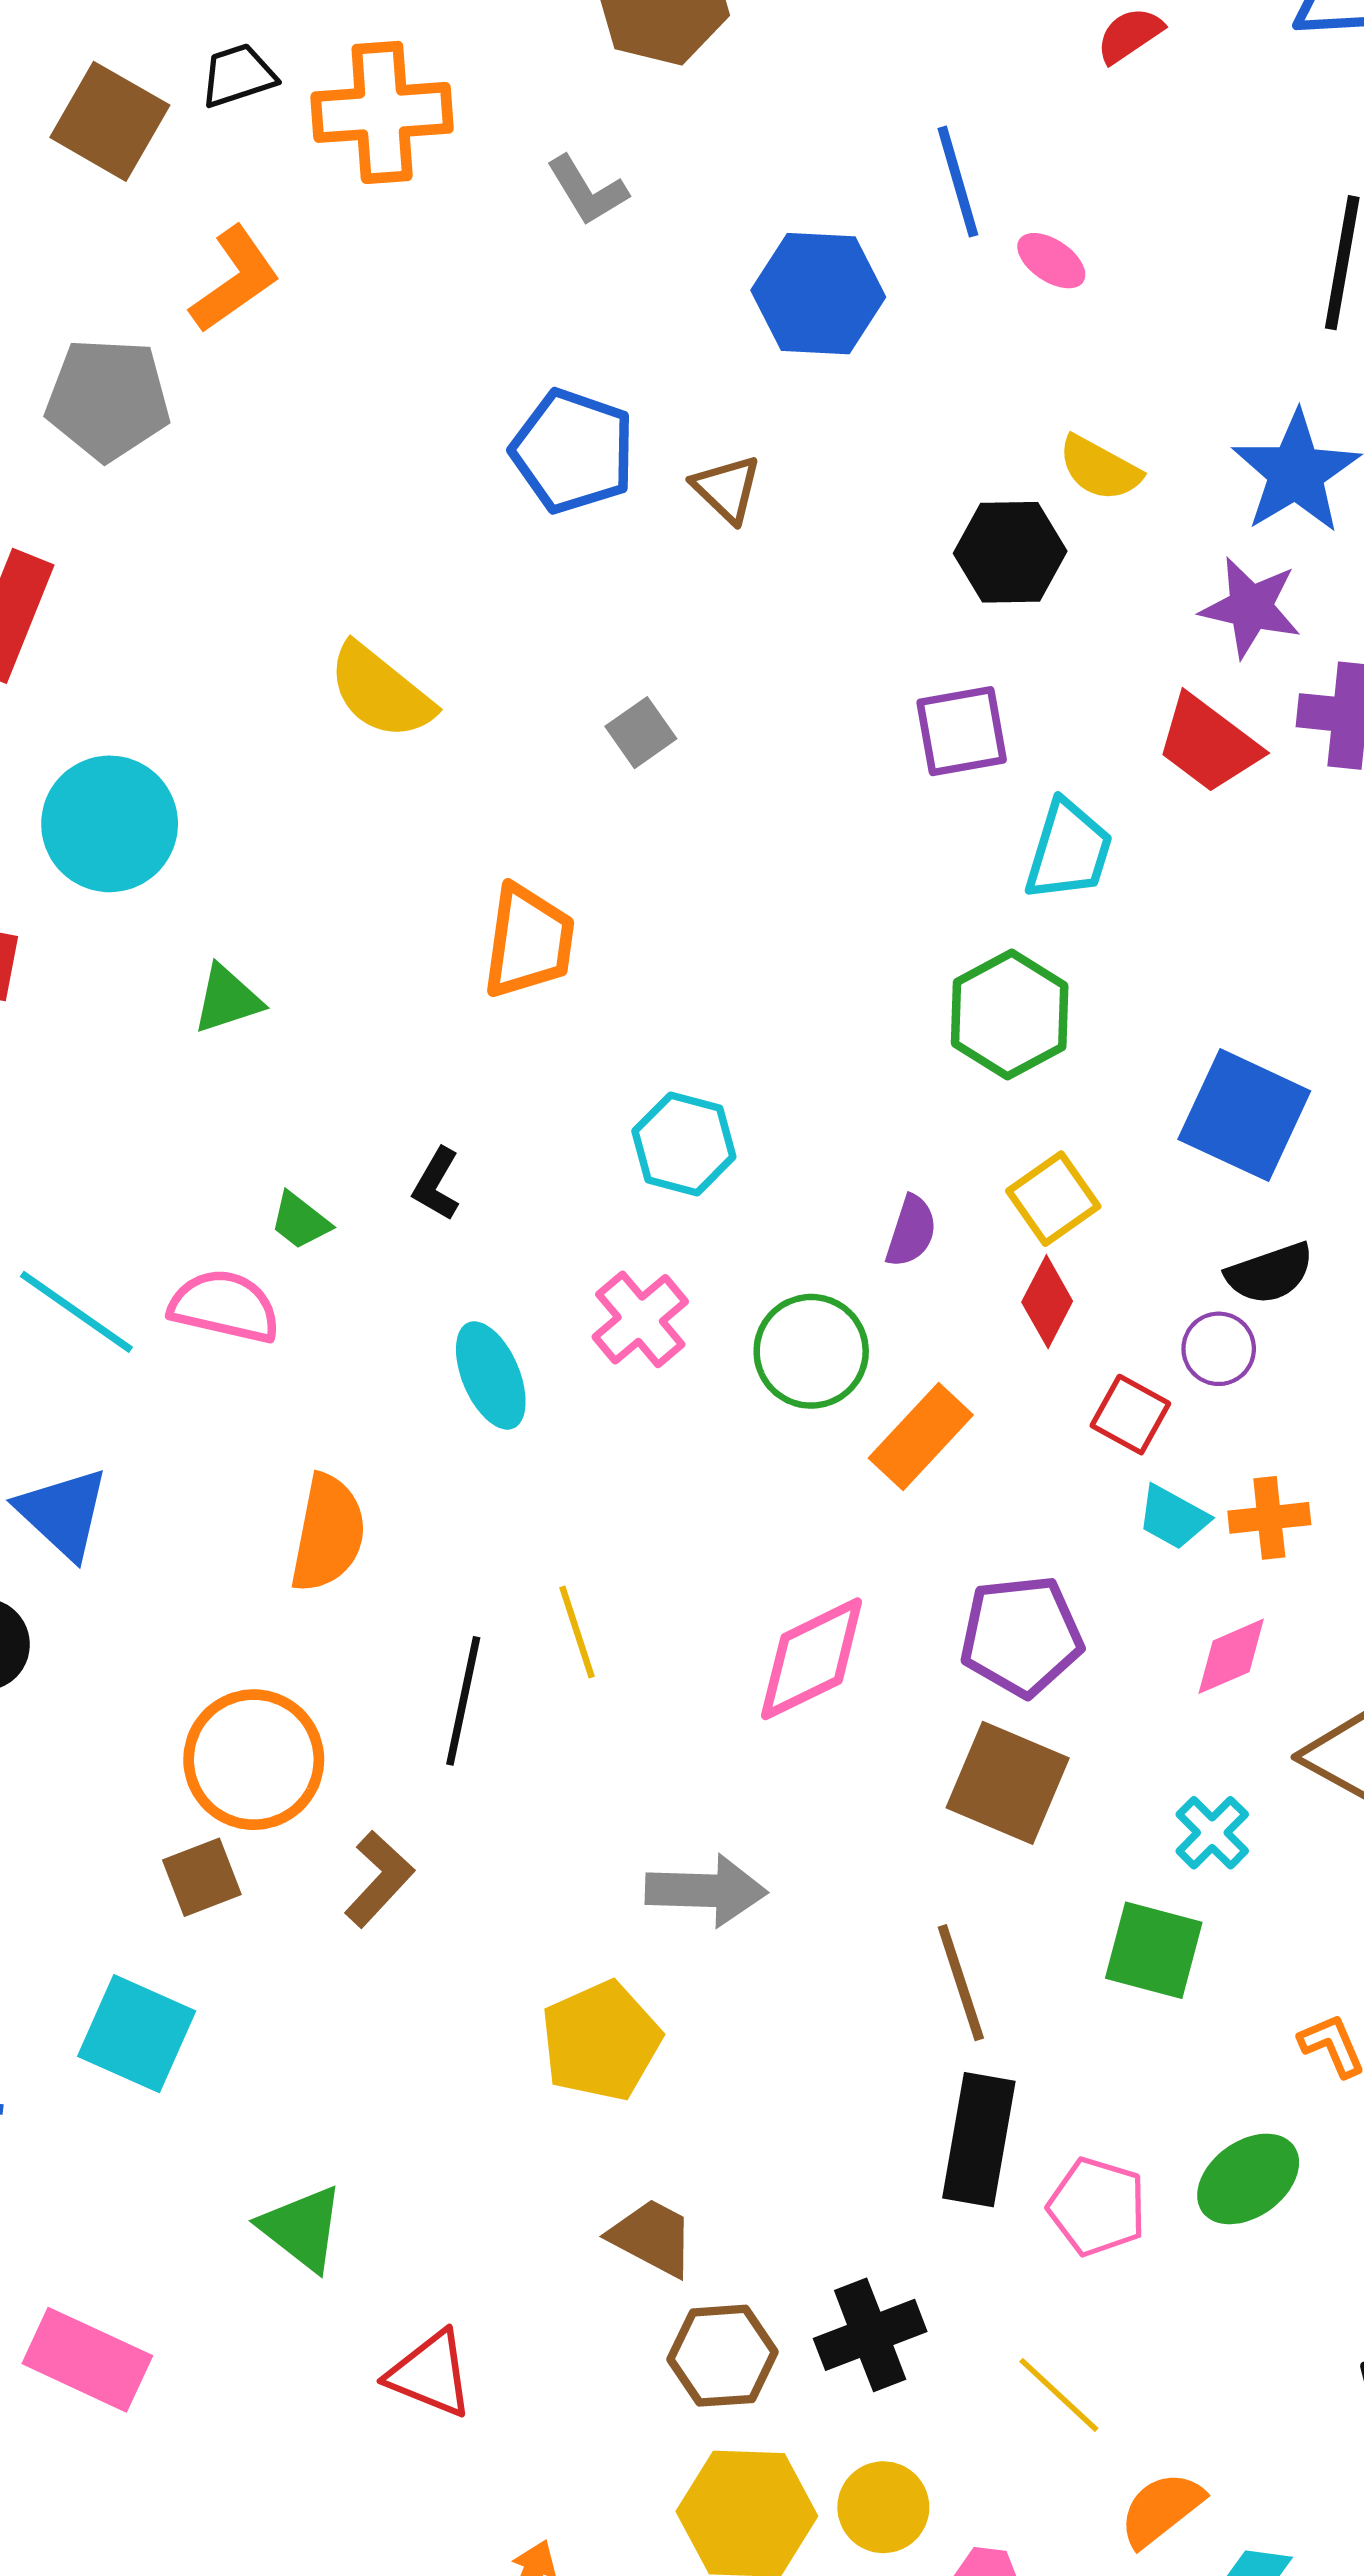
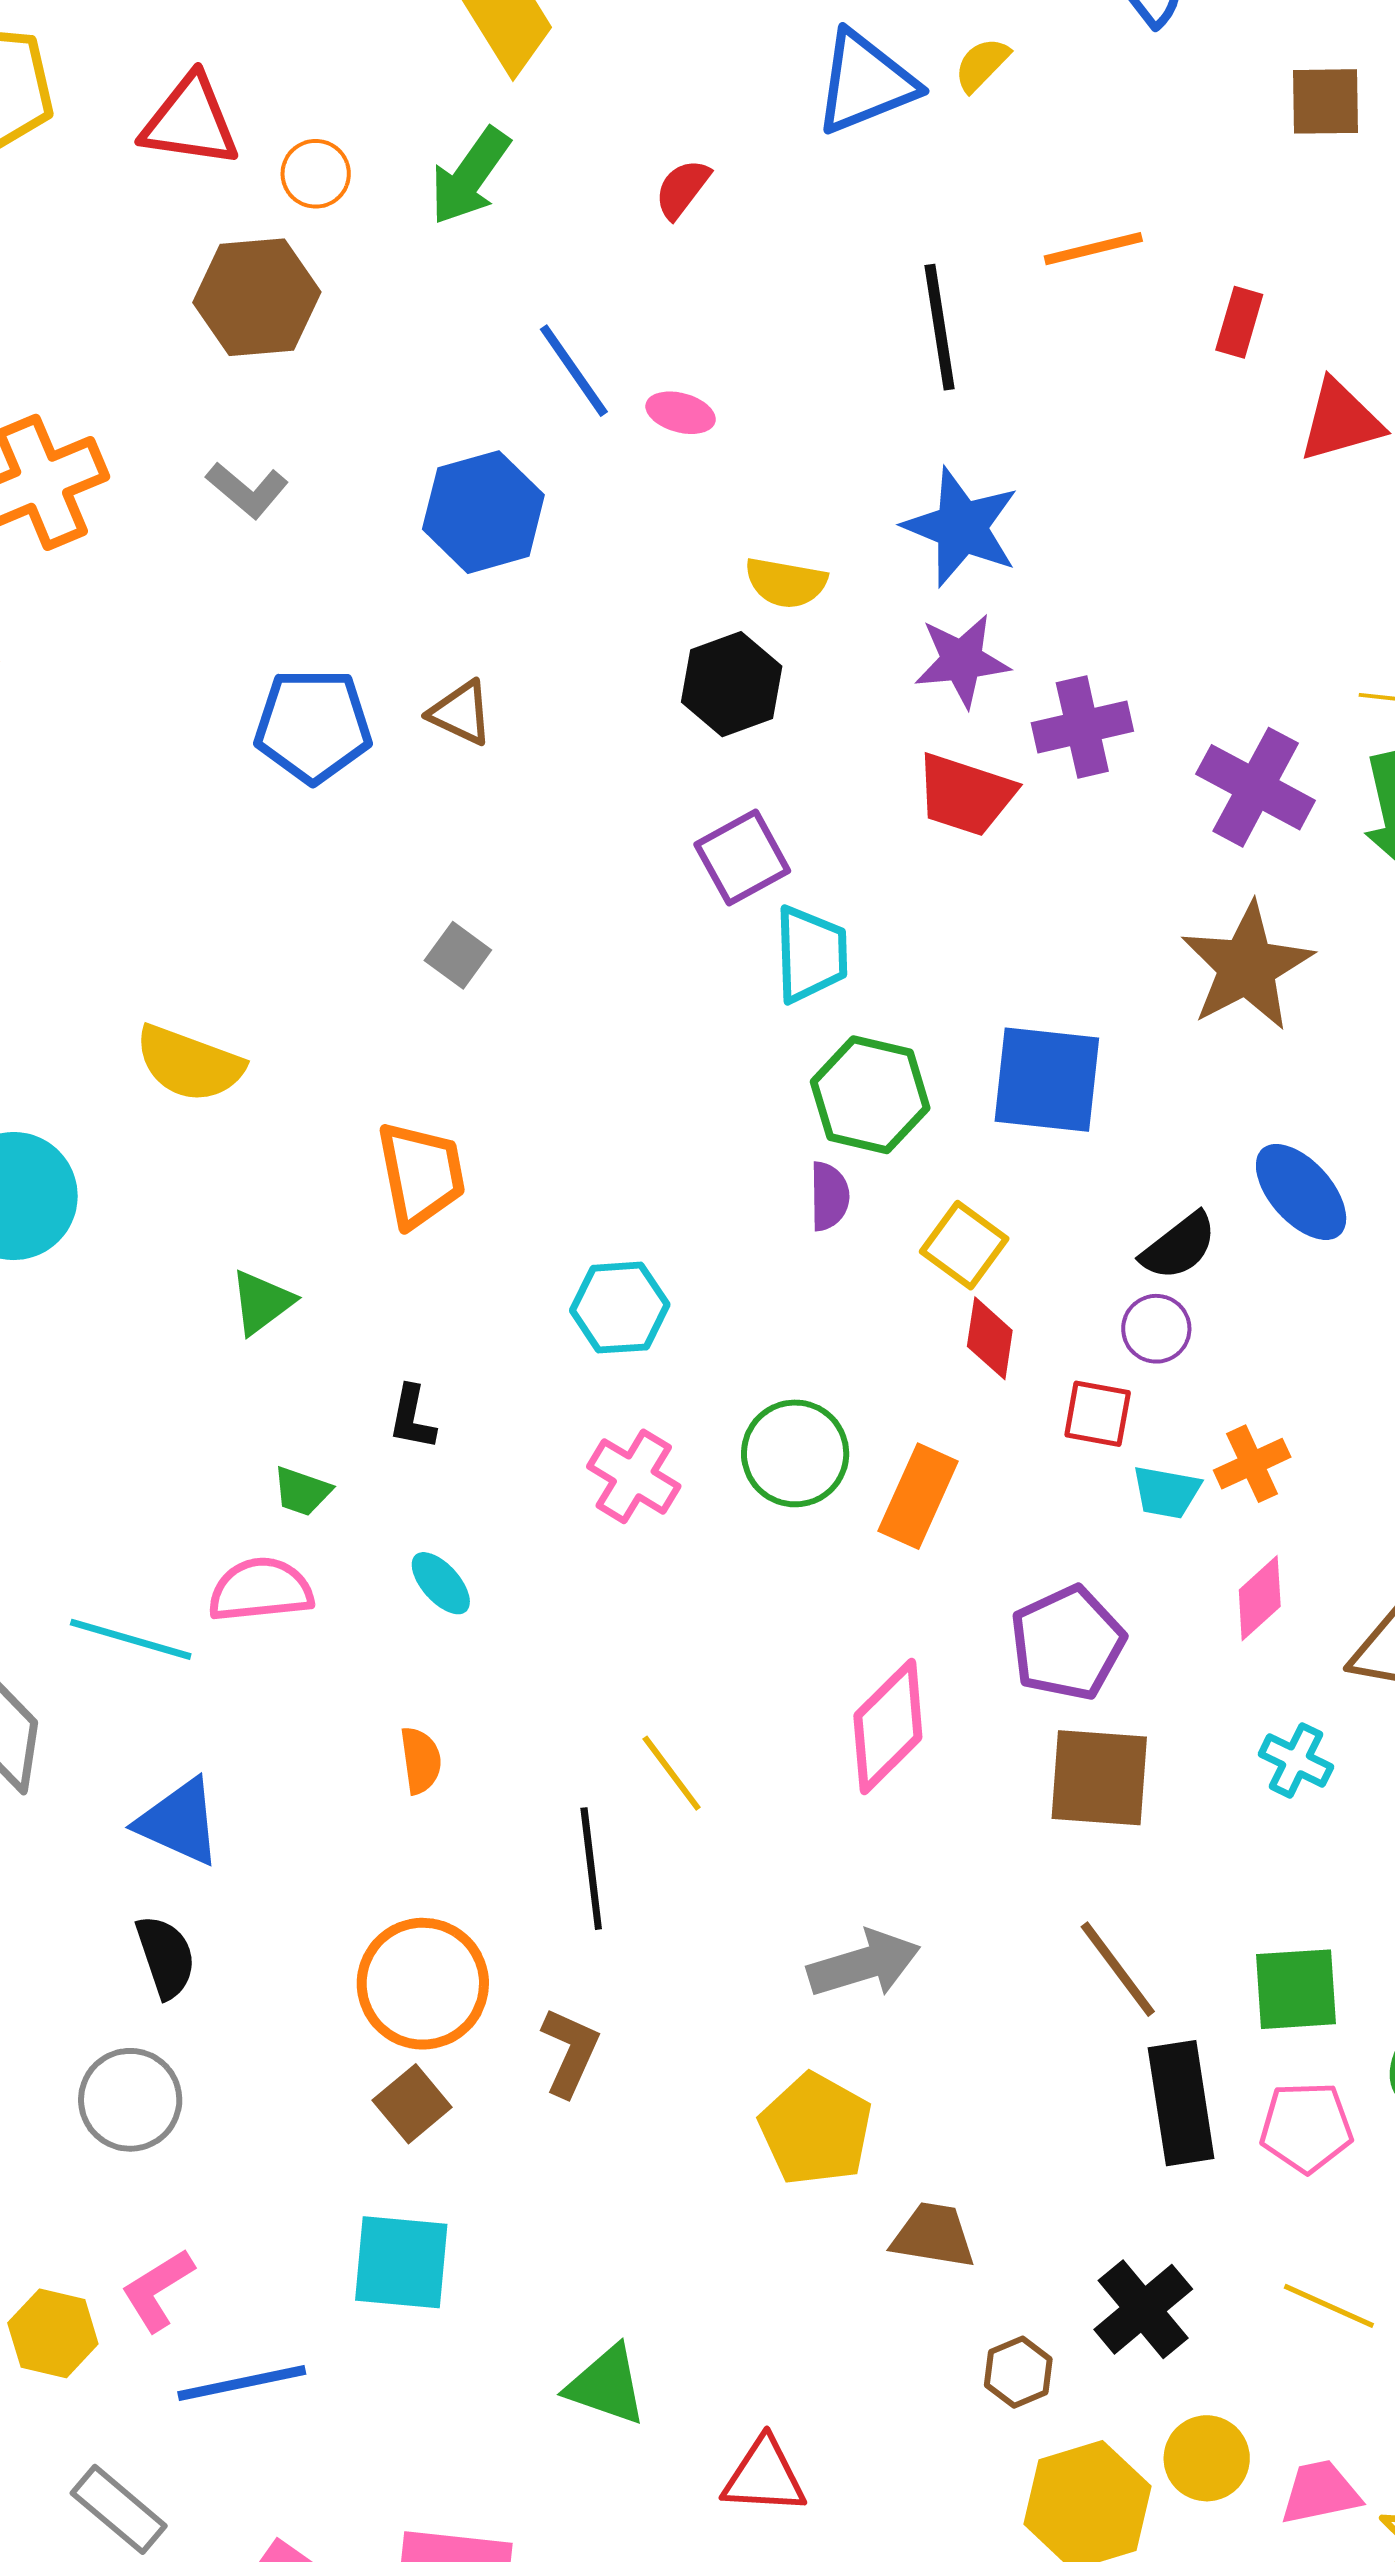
yellow semicircle: (381, 691) -> (189, 1064), moved
cyan trapezoid: (1069, 851) -> (811, 954), moved
green triangle: (227, 999) -> (262, 1302), moved
blue square: (1244, 1115) -> (1047, 1080), moved
purple semicircle: (911, 1231) -> (829, 1196), moved
cyan ellipse: (491, 1375) -> (441, 1583), moved, size x0.7
orange semicircle: (328, 1533) -> (421, 1760), size x0.6
green square: (1154, 1950) -> (1296, 1989), moved
brown trapezoid: (652, 2237) -> (933, 2236), moved
brown hexagon: (722, 2356) -> (1018, 2372), size x0.7

